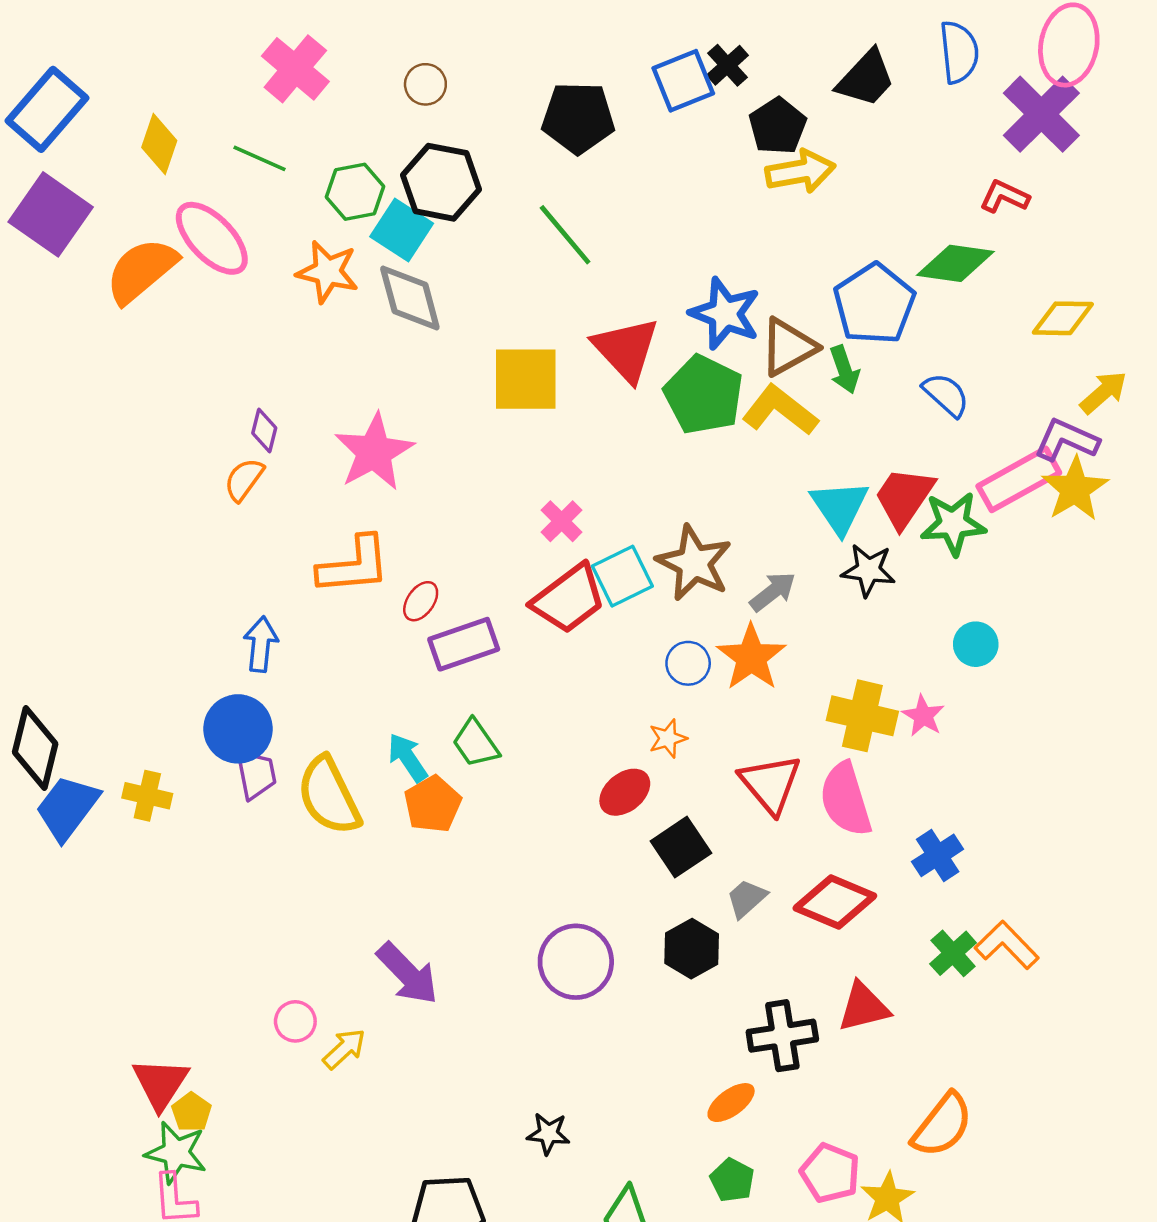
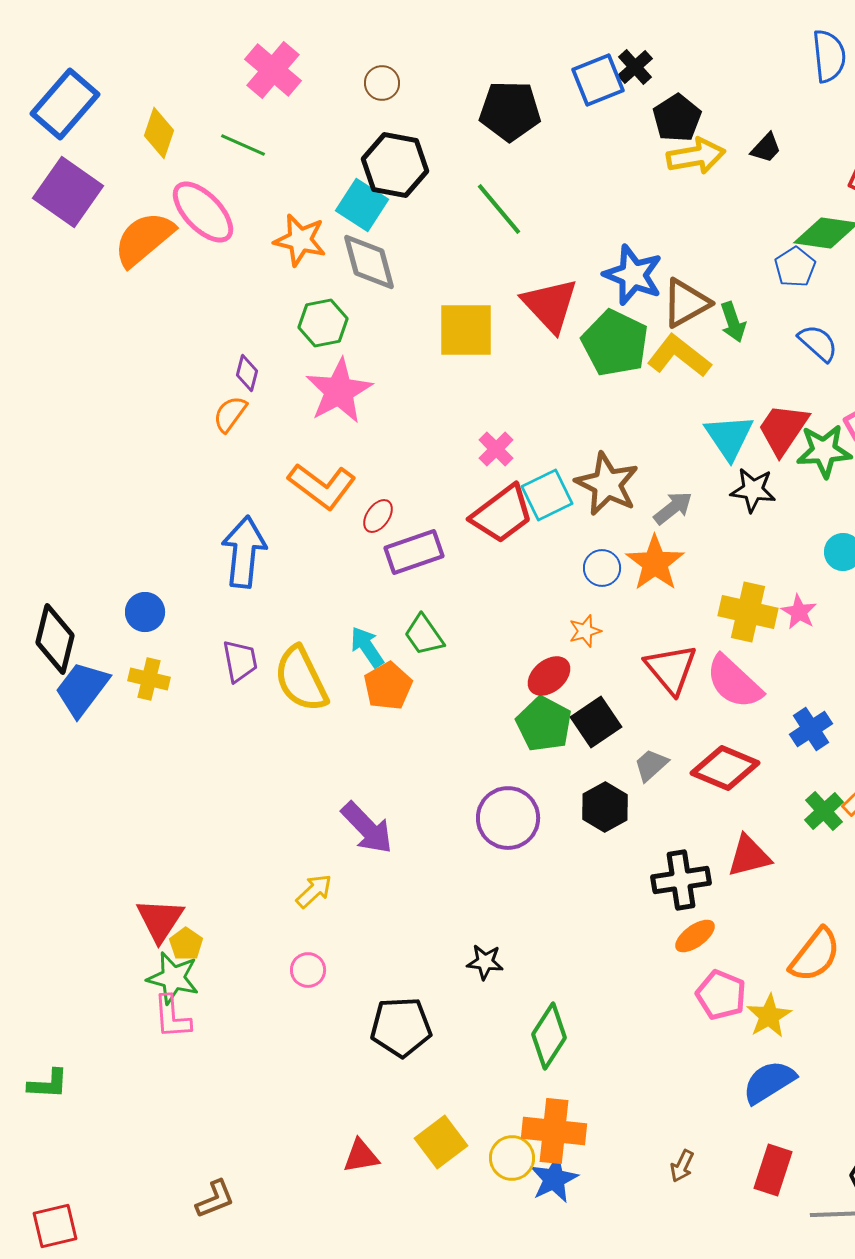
black trapezoid: (866, 78) -> (766, 148), moved, size x0.6
green hexagon: (355, 192) -> (323, 323), moved
blue pentagon: (874, 304) -> (795, 267), moved, size x0.6
orange L-shape: (354, 565) -> (322, 486), turned 42
blue arrow: (261, 644) -> (244, 552), size x1.5
blue circle: (238, 729) -> (145, 612), moved, size x0.7
pink semicircle: (846, 799) -> (734, 682), turned -30
pink circle: (295, 1021) -> (308, 970), moved
orange ellipse: (731, 1103) -> (695, 936), moved
green pentagon: (732, 1180) -> (544, 724), moved, size x1.5

